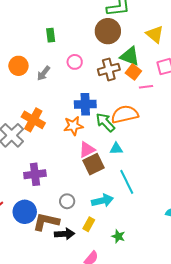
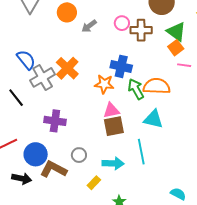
brown cross: (109, 69) -> (141, 30), moved
cyan triangle: (116, 149) -> (153, 119), moved, size x1.5
black arrow: (64, 234) -> (22, 178), moved

